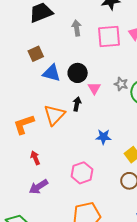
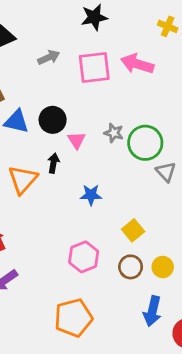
gray arrow: (77, 28) -> (49, 57), turned 77
blue star: (103, 137) -> (91, 195), moved
pink hexagon: (82, 173) -> (84, 257), moved

